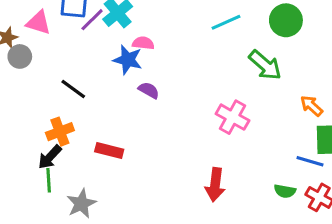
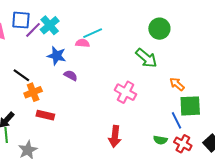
cyan line: (226, 22) -> (93, 33), moved
pink semicircle: (143, 43) -> (83, 43), moved
orange cross: (60, 132) -> (33, 92), moved
blue line: (310, 161) -> (177, 120), turned 48

